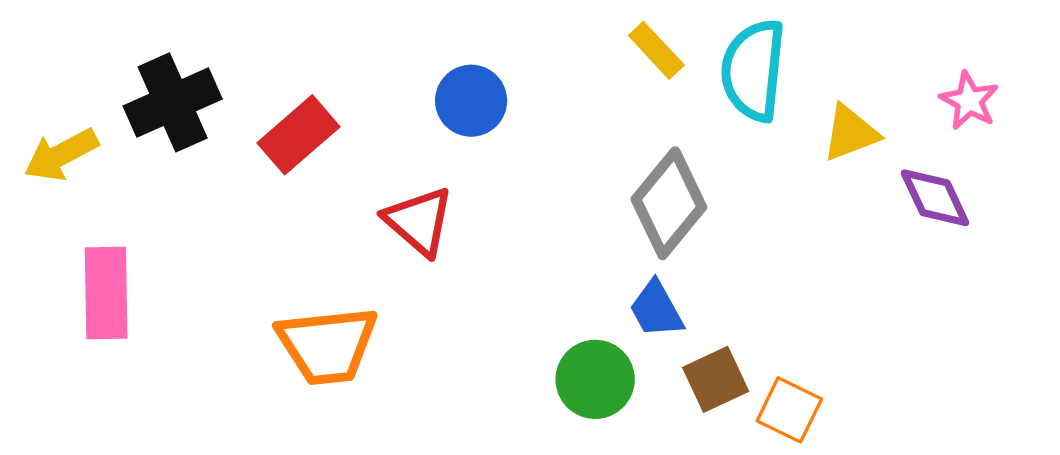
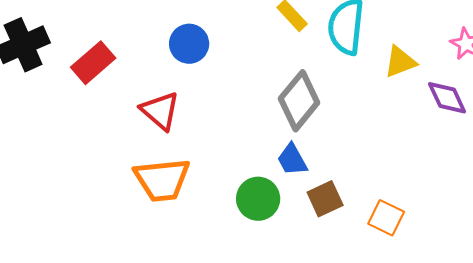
orange trapezoid: (327, 345) -> (162, 180), moved
orange square: (789, 410) -> (386, 218), moved

